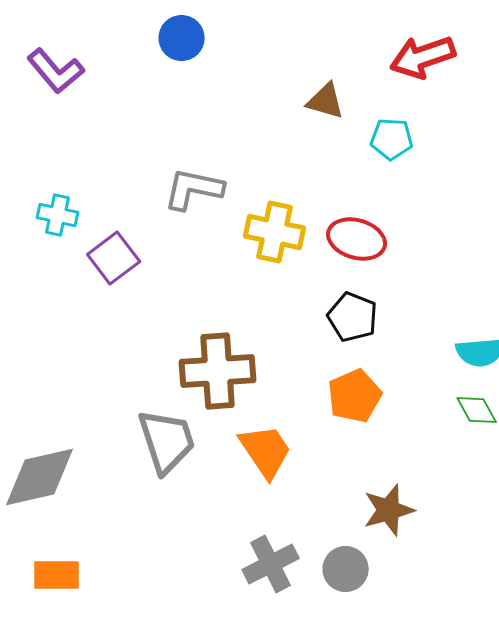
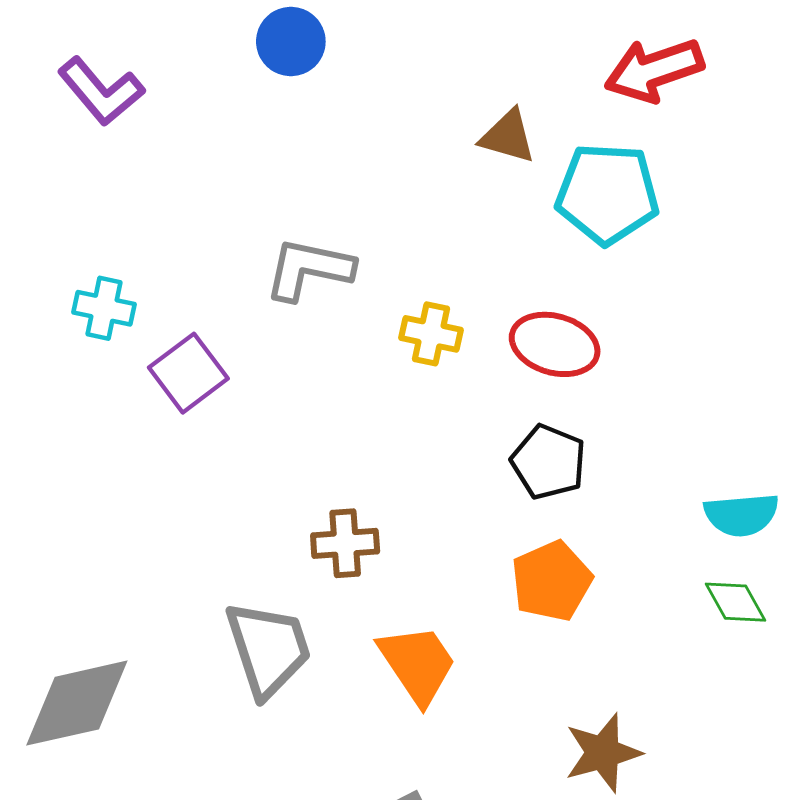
cyan pentagon: (392, 139) -> (607, 194), size x1.6
yellow cross: (275, 232) -> (431, 334), size x0.7
brown cross: (218, 371) -> (345, 543), size x0.6

